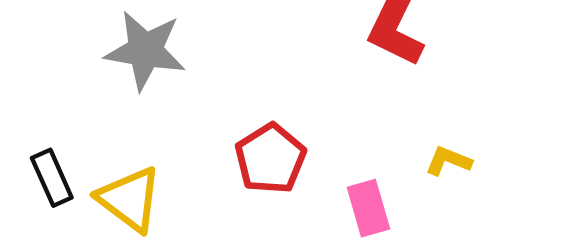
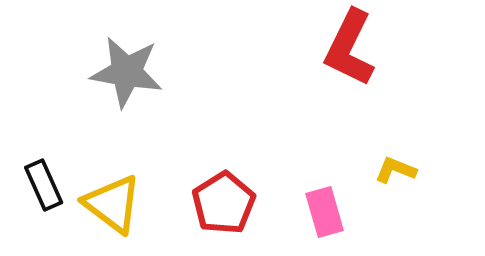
red pentagon: (270, 159) -> (224, 203), moved

